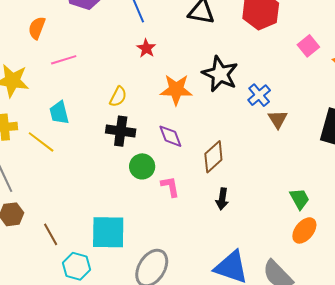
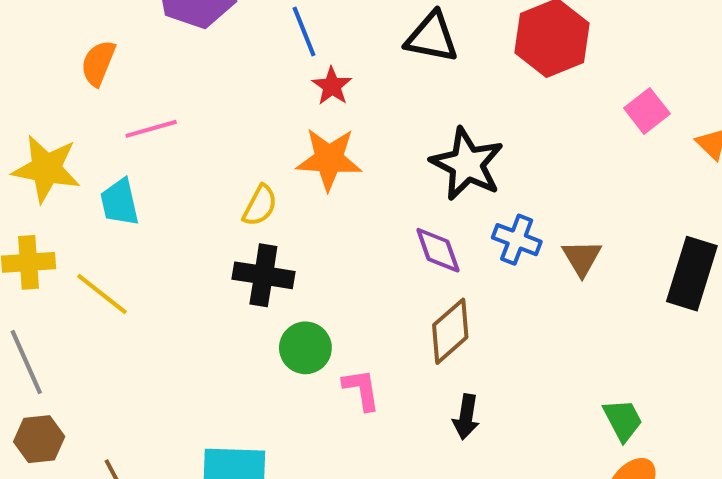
red star: (146, 48) -> (332, 86), moved
orange star: (176, 90) -> (329, 159), moved
blue cross: (259, 95) -> (517, 240), moved, turned -30
cyan trapezoid: (59, 113) -> (120, 202), moved
purple diamond: (170, 136) -> (438, 250), moved

